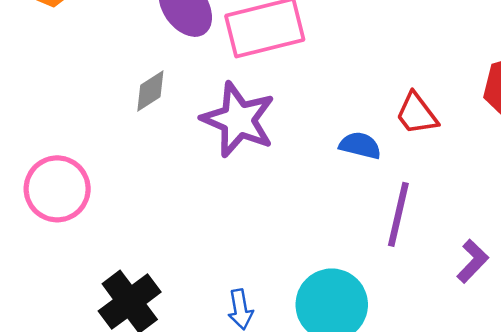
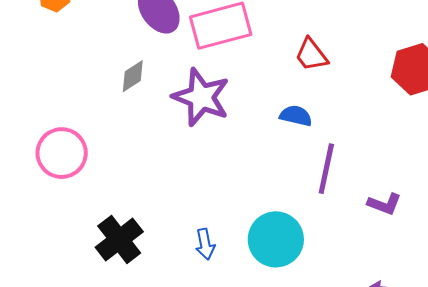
red trapezoid: (417, 114) -> (311, 55), moved
purple L-shape: (473, 261) -> (384, 204), turned 68

